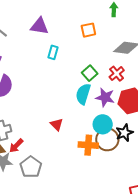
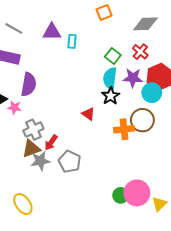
purple triangle: (40, 26) -> (52, 32), moved
cyan circle: (103, 124) -> (152, 93), moved
black star: (124, 133) -> (111, 96), moved

